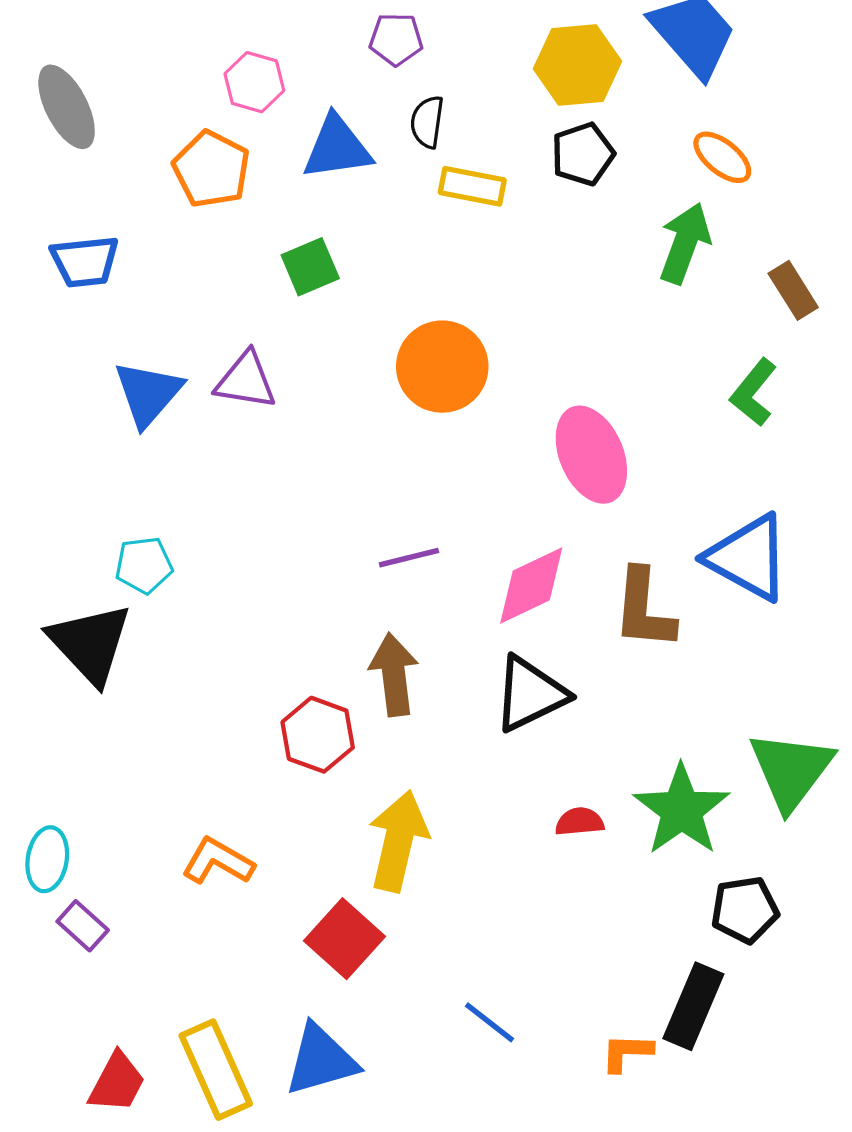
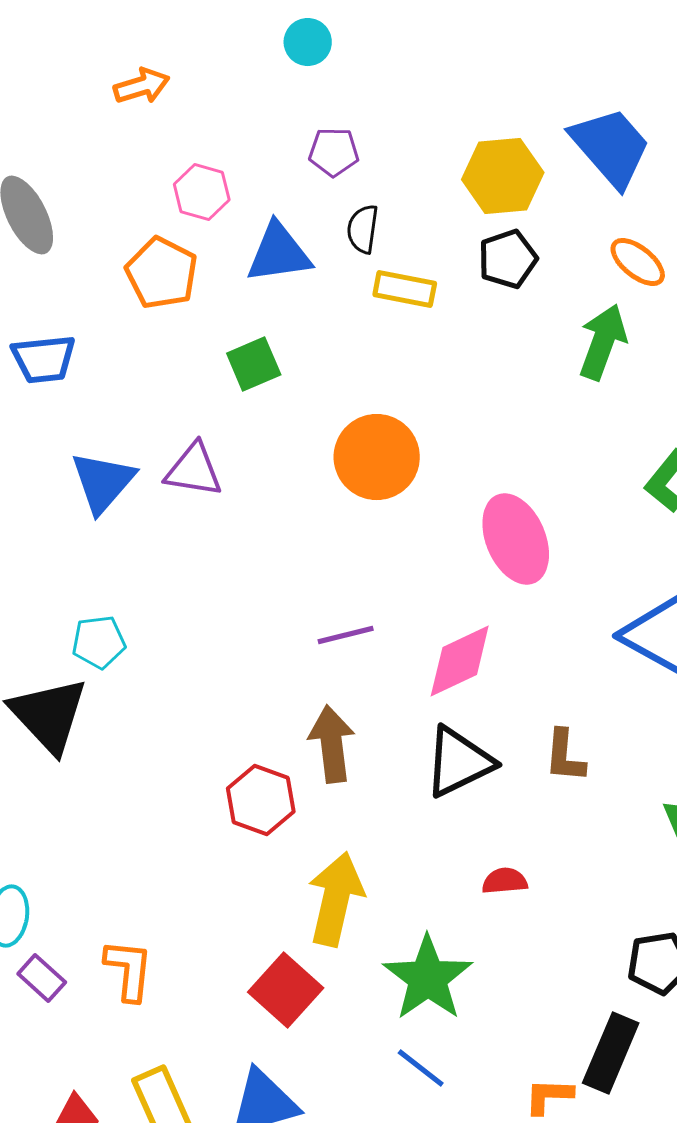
brown L-shape: (644, 609) -> (565, 756), moved, size x0.7
green star: (682, 810) -> (428, 978), moved
orange L-shape: (218, 861) -> (129, 970), moved, turned 66

